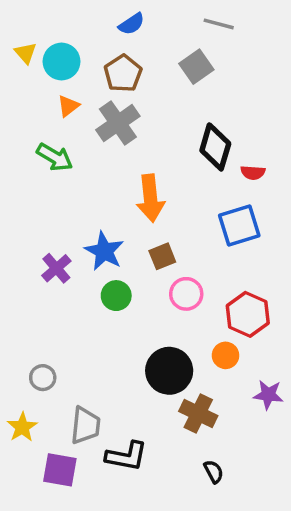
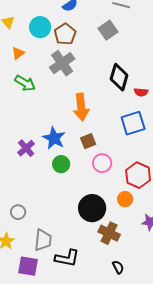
cyan circle: (62, 62) -> (40, 27), moved
orange triangle: (68, 106) -> (18, 53), moved

